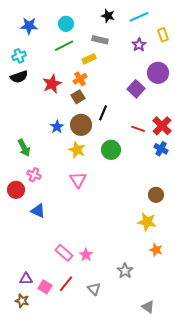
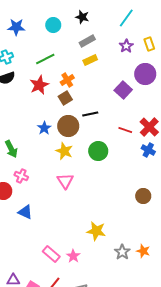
black star: (108, 16) -> (82, 17), moved
cyan line: (139, 17) -> (126, 18), turned -30
yellow rectangle: (163, 35) -> (149, 44), moved
gray rectangle: (100, 40) -> (87, 41), turned -42
green line: (64, 46) -> (45, 59), moved
yellow rectangle: (89, 59) -> (90, 60), moved
black line: (103, 113) -> (90, 114), turned 56
yellow star: (147, 222) -> (96, 231), moved
gray star: (125, 271) -> (122, 252), moved

